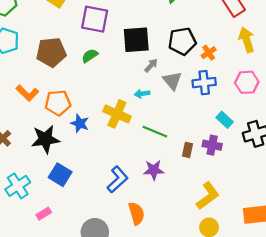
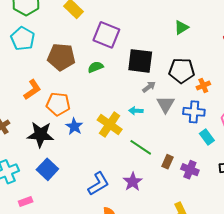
orange L-shape: (27, 93) -> (32, 90), turned -90
cyan rectangle: (225, 120) -> (207, 137), moved
brown rectangle: (187, 150) -> (168, 162), moved
purple star: (154, 170) -> (133, 182), turned 30

